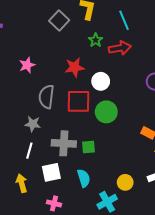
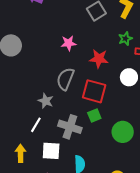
pink star: (27, 65) -> (69, 43), moved
white circle: (101, 81) -> (129, 77), moved
green circle: (106, 112) -> (123, 132), moved
green square: (88, 147) -> (94, 116), moved, turned -32

